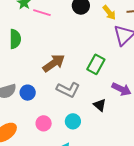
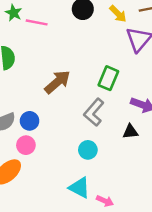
gray L-shape: (68, 90) -> (94, 112), moved, turned 110
black triangle: (100, 105) -> (130, 132), moved, turned -40
pink circle: (44, 123) -> (26, 145), moved

